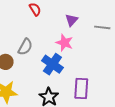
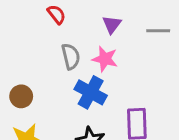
gray semicircle: (25, 47) -> (71, 56), moved, turned -36

